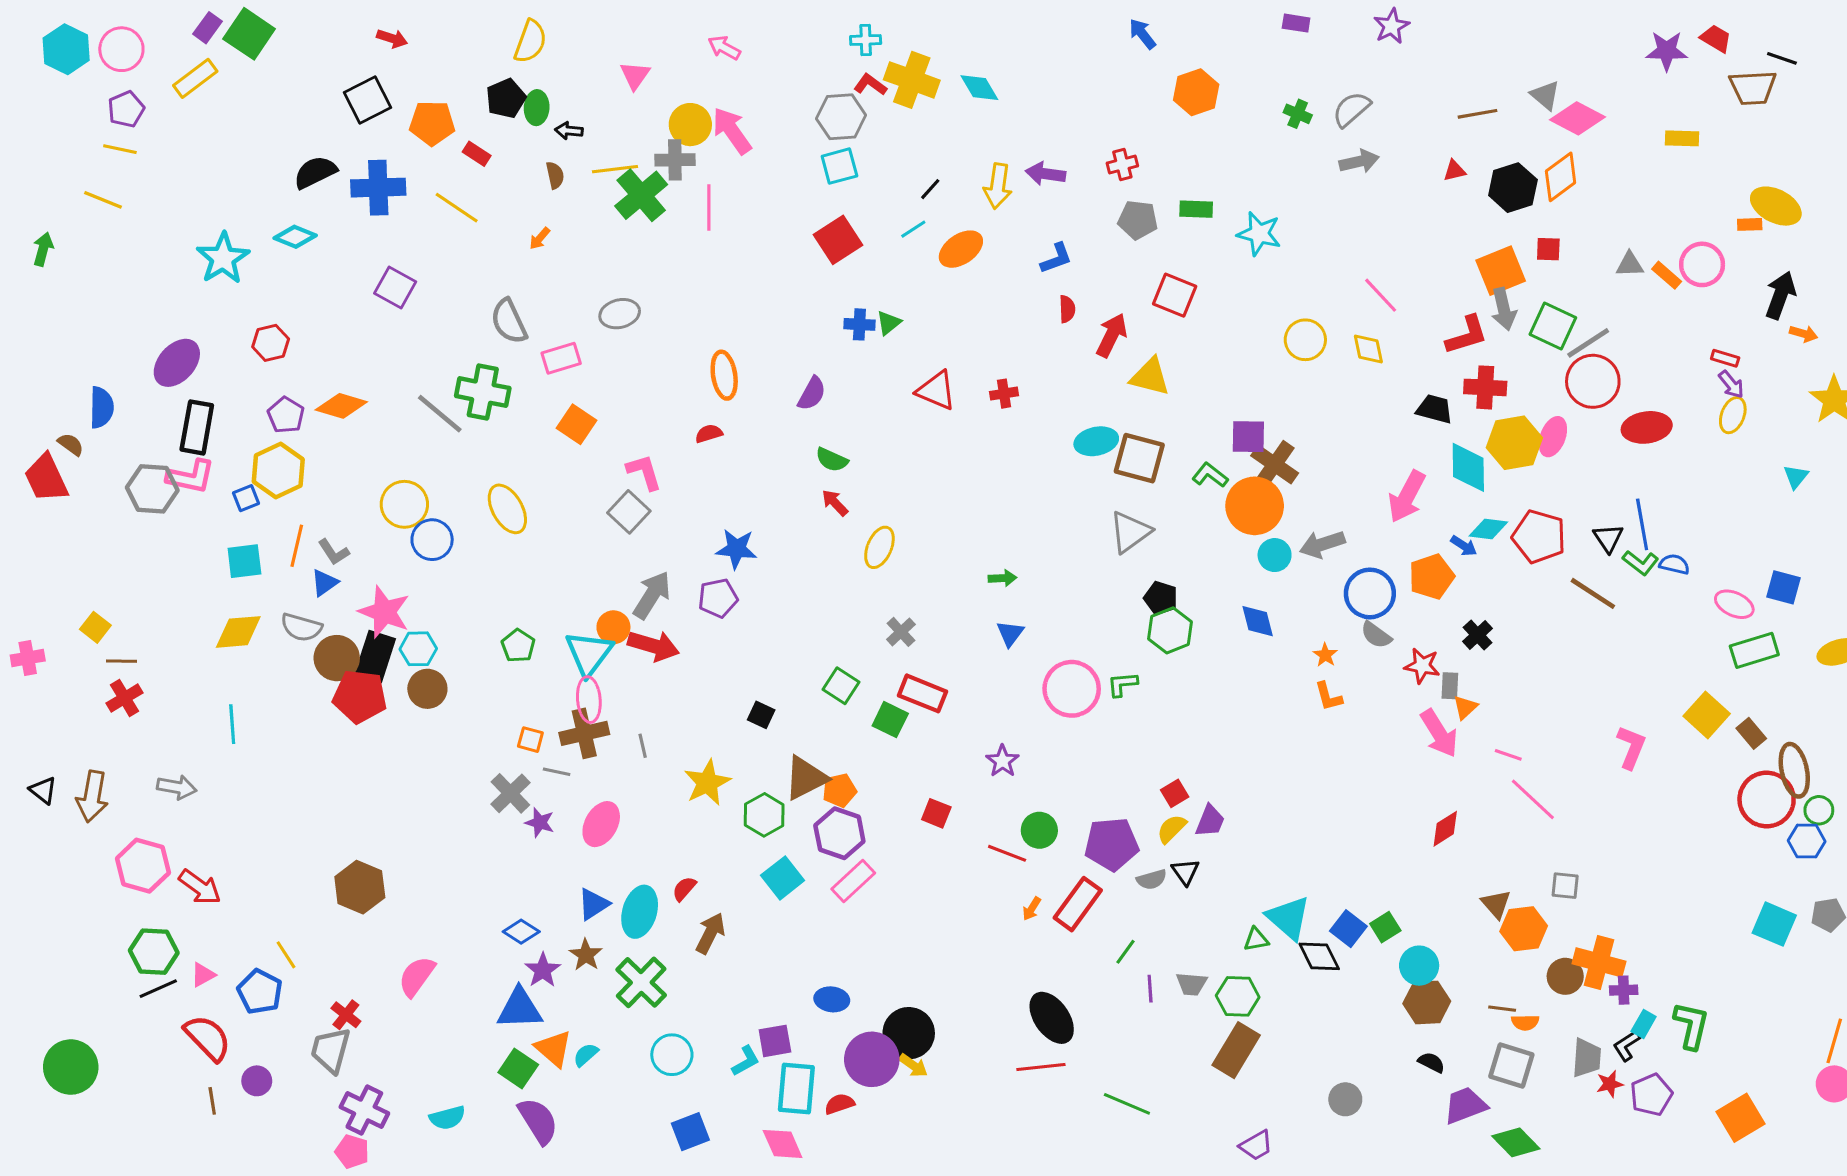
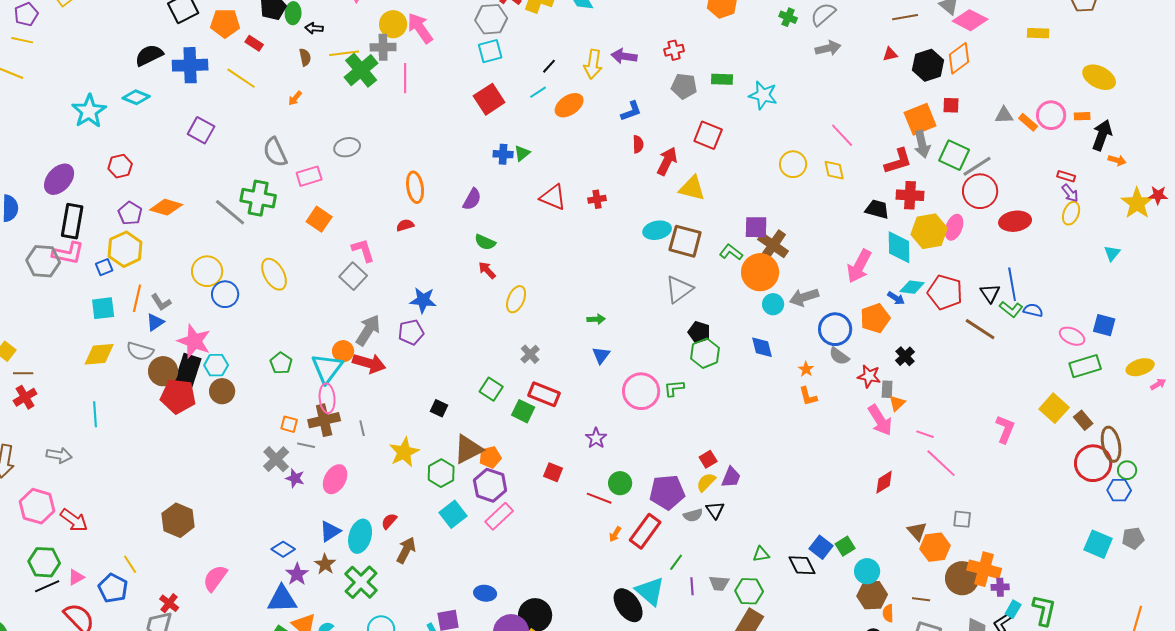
orange rectangle: (1750, 224) -> (1082, 116), moved
cyan triangle: (1288, 918) -> (650, 591), moved
brown circle: (1565, 976) -> (962, 578), size x1.4
orange semicircle: (1525, 1022) -> (888, 613), moved, turned 90

